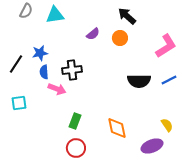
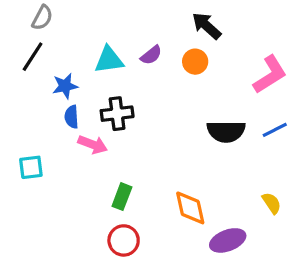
cyan triangle: (55, 15) -> (109, 60), moved
black line: (16, 64) -> (33, 57), moved
purple ellipse: (152, 146) -> (228, 240), moved

